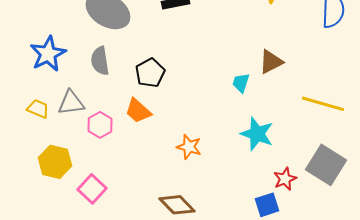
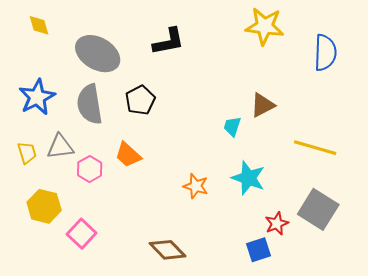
gray semicircle: (100, 61) -> (90, 104), size x1.4
black pentagon: (150, 73) -> (140, 100), moved
yellow trapezoid: (38, 109) -> (27, 153), turned 50
orange star: (189, 147) -> (196, 186), moved

